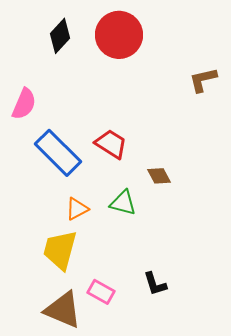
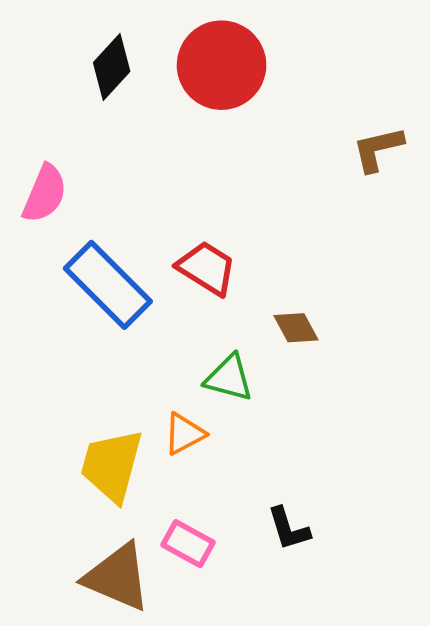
orange triangle: (77, 209) -> (184, 434), moved

